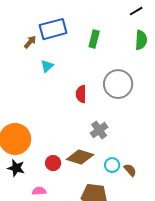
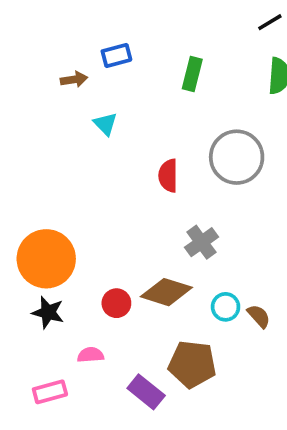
blue rectangle: (53, 29) -> (116, 55), size x0.6
brown arrow: (30, 42) -> (74, 79), turned 40
cyan triangle: (47, 66) -> (105, 124), turned -32

